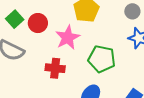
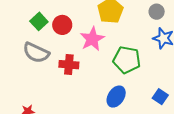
red cross: (55, 68) -> (69, 65), moved

